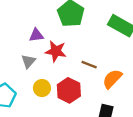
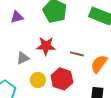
purple triangle: (36, 35) -> (17, 17), moved
gray triangle: (28, 61) -> (23, 58), turned 32

